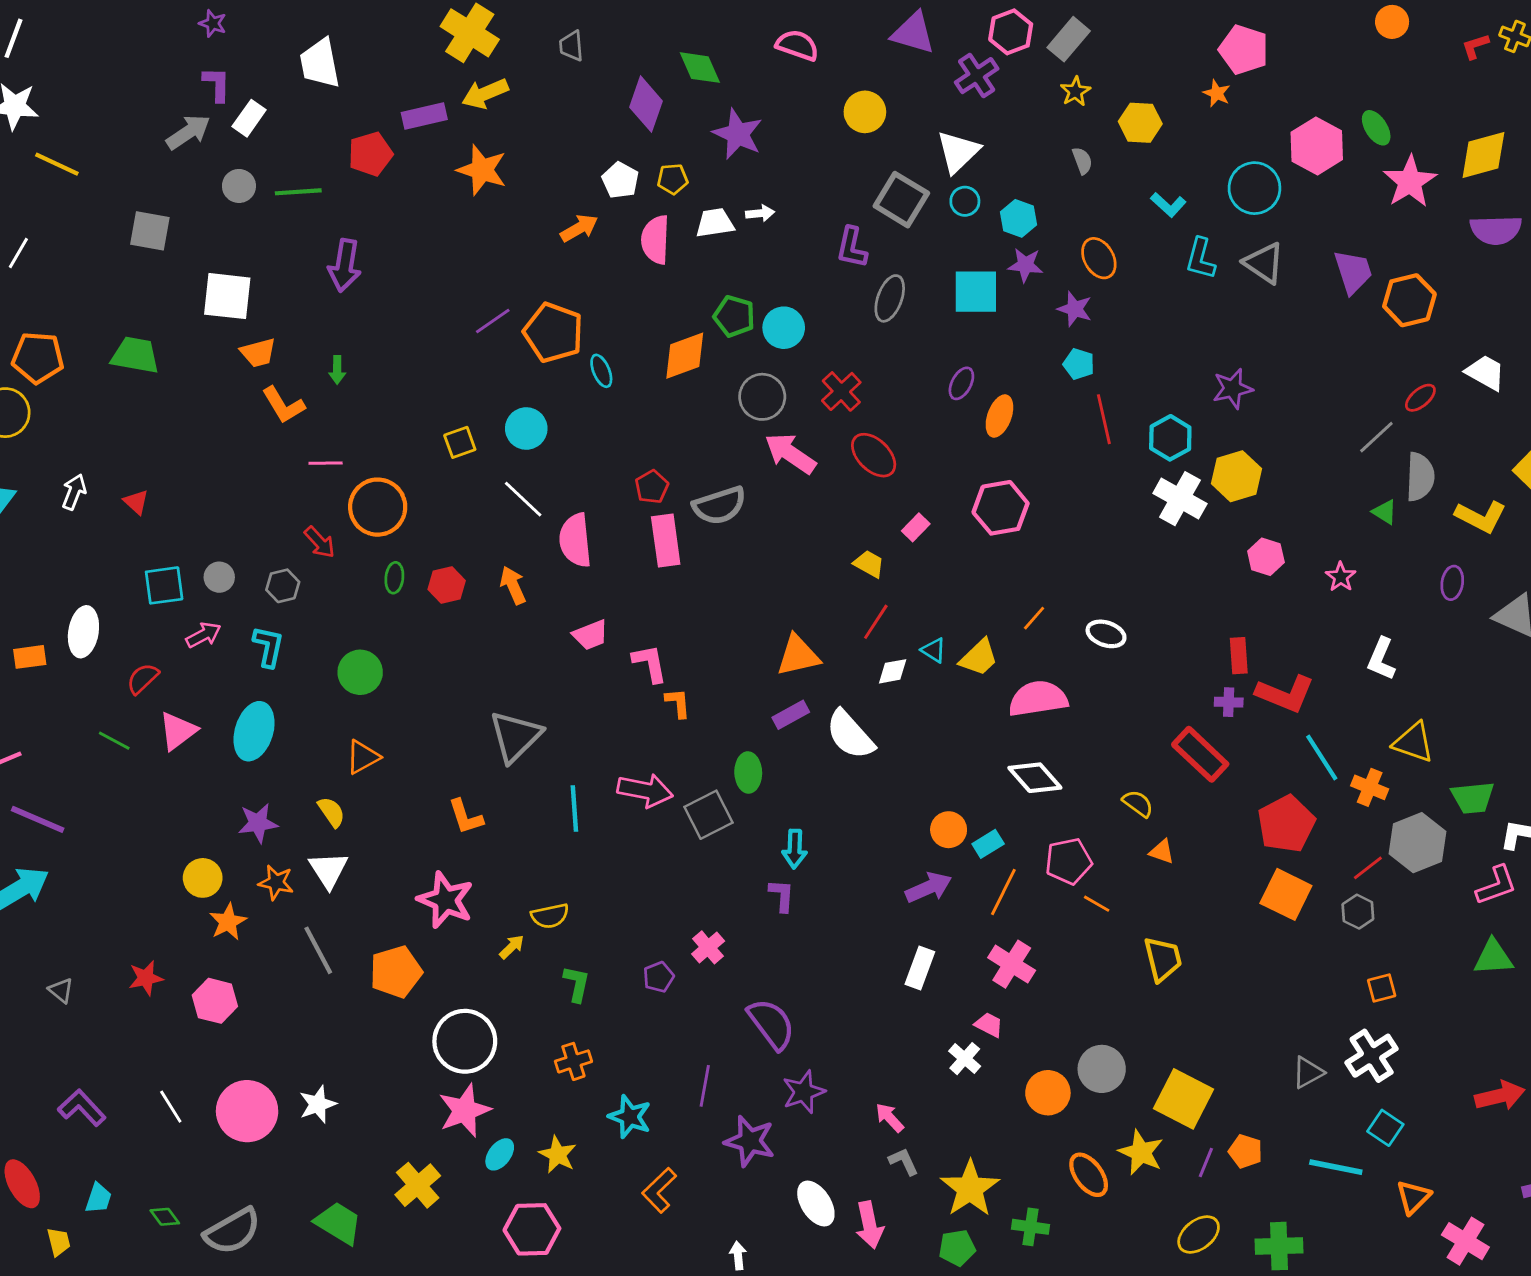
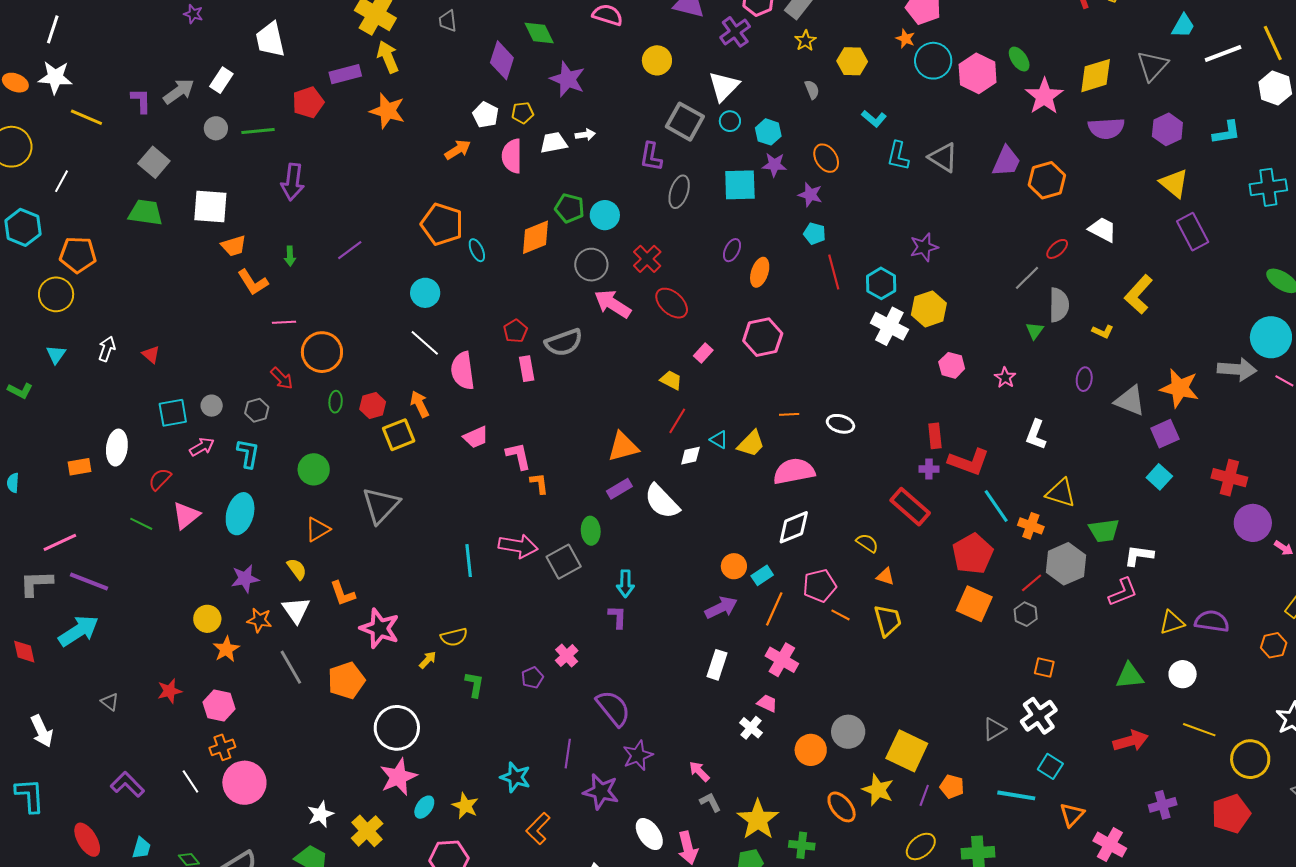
purple L-shape: (217, 84) -> (141, 101), moved
yellow arrow: (485, 94) -> (388, 57), turned 92
cyan circle: (1254, 188) -> (933, 61), moved
gray square: (150, 231) -> (154, 162), turned 32
purple trapezoid: (1353, 272) -> (1006, 161), turned 44
purple line: (493, 321) -> (350, 250), moved
green trapezoid: (135, 355) -> (146, 213), moved
yellow square: (460, 442) -> (399, 435), moved, size x1.4
green triangle: (1385, 512) -> (1035, 331), turned 36
yellow L-shape: (1481, 517) -> (1103, 332), size x0.6
pink rectangle: (666, 541) -> (527, 369), size x0.7
orange line: (1034, 618) -> (789, 414), turned 48
gray triangle: (515, 736) -> (381, 505), moved
white diamond: (1035, 778) -> (794, 527), turned -69
orange L-shape: (466, 817) -> (343, 594), moved
green triangle: (1493, 957) -> (1130, 676), moved
yellow trapezoid: (1163, 959) -> (888, 620), moved
orange square: (1382, 988) -> (1044, 668), turned 30
orange cross: (573, 1061) -> (222, 747), moved
white star: (318, 1104) -> (321, 814), moved

